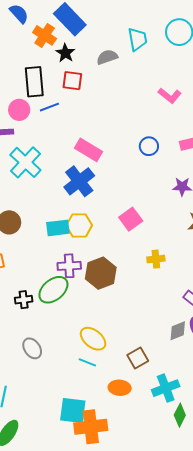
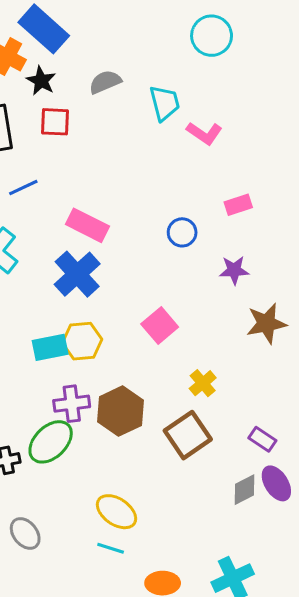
cyan trapezoid: (138, 39) -> (165, 103), moved
blue line: (49, 107) -> (23, 188), moved
blue circle: (149, 146) -> (182, 232), moved
yellow cross: (156, 259) -> (203, 383), turned -30
brown square: (138, 358) -> (188, 435), moved, size x1.4

